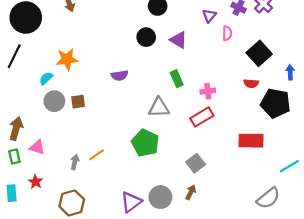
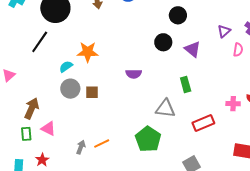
pink cross: (208, 91) -> (233, 104), moved

